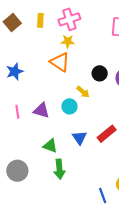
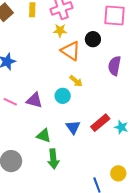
orange triangle: (60, 62) -> (71, 51), moved
black circle: (100, 73) -> (93, 39), moved
pink line: (17, 112) -> (10, 102), turned -56

